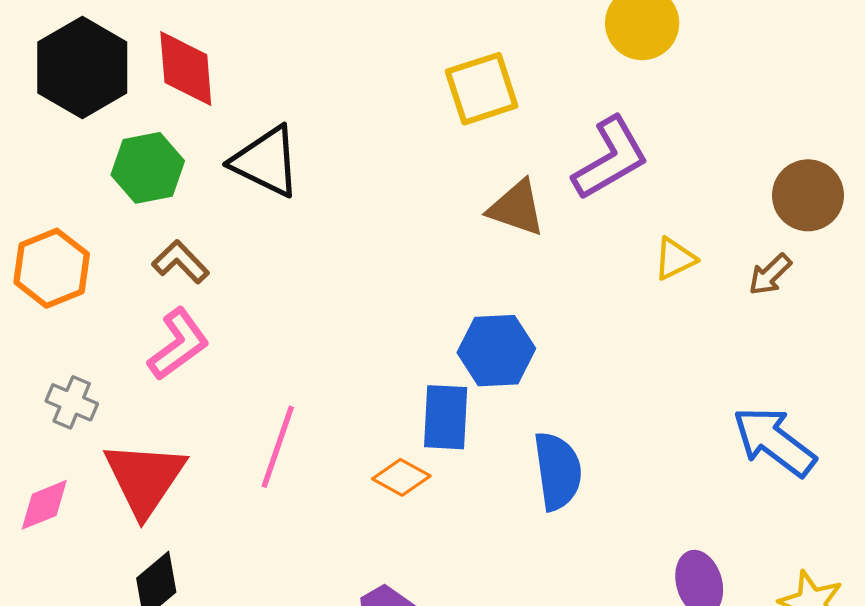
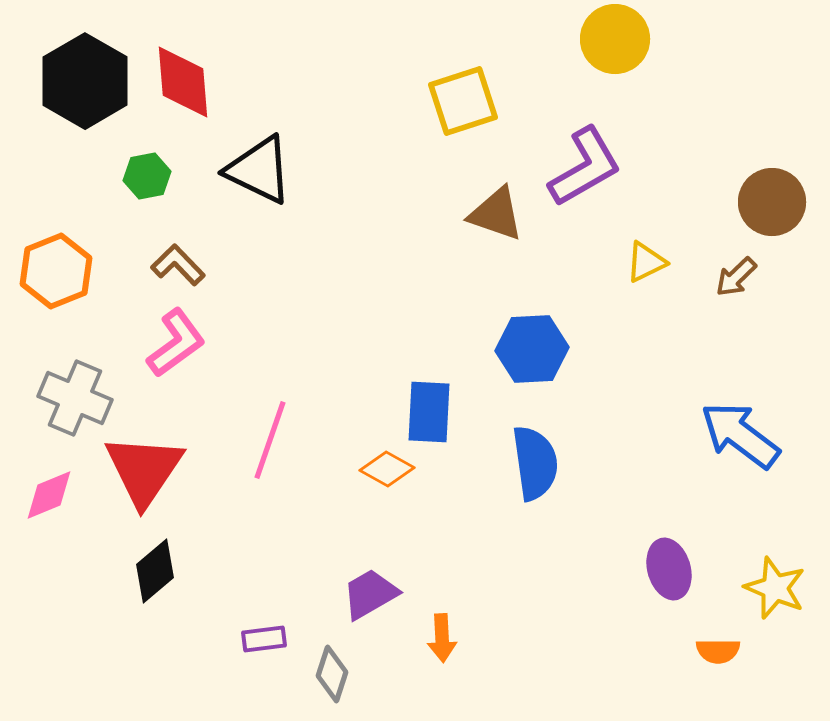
green hexagon: (148, 168) -> (147, 176), size x0.7
blue hexagon: (496, 351) -> (532, 349), moved
gray cross: (72, 402) -> (75, 398), size x1.5

